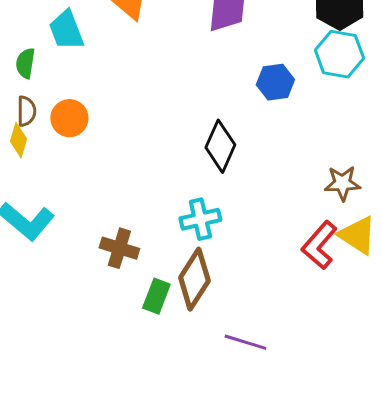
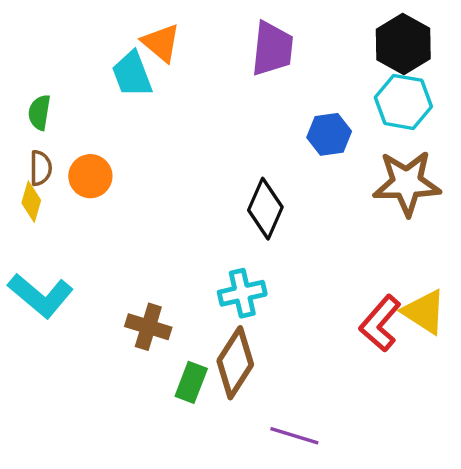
cyan trapezoid: (66, 30) -> (132, 74), moved
brown star: (342, 183) -> (407, 183), moved, size x1.6

